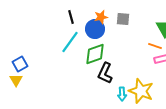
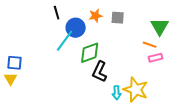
black line: (71, 17) -> (57, 13), moved
blue circle: (95, 29) -> (76, 28), moved
blue square: (20, 64) -> (15, 63), turned 35

